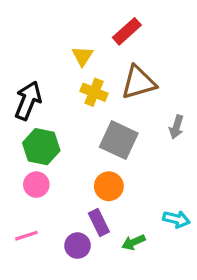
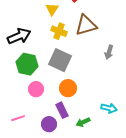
black arrow: (28, 101) -> (19, 36), turned 45
gray square: (119, 140) -> (60, 60), moved
pink circle: (36, 185) -> (36, 89), moved

